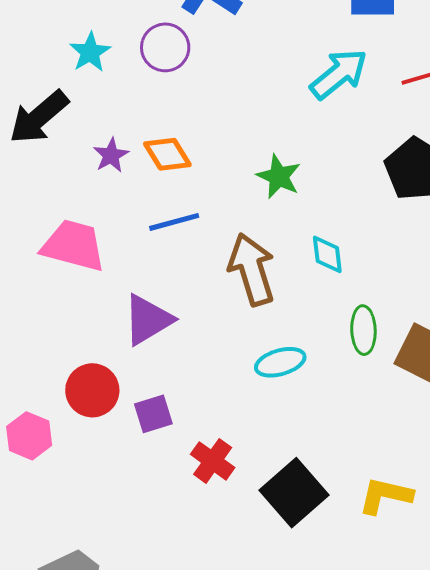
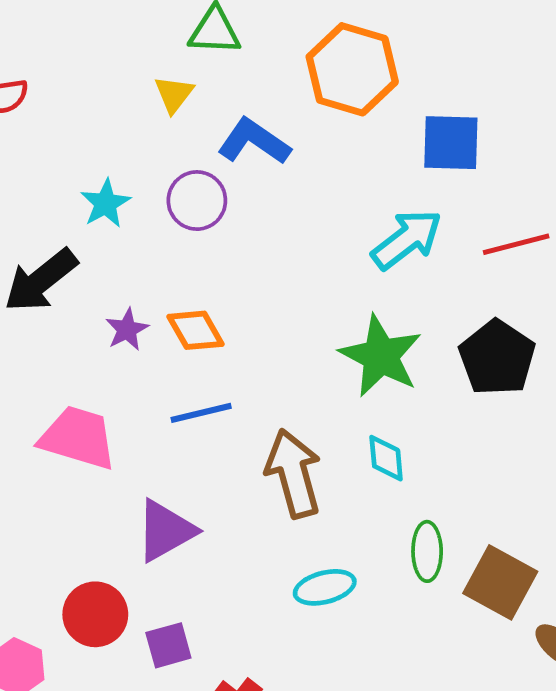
green star: (279, 177) -> (381, 356), moved, size x1.5

